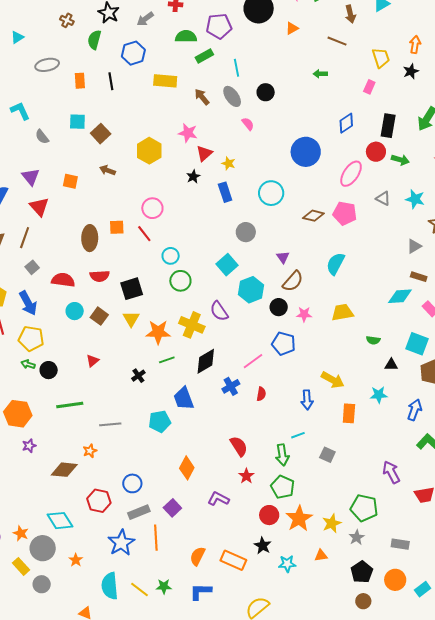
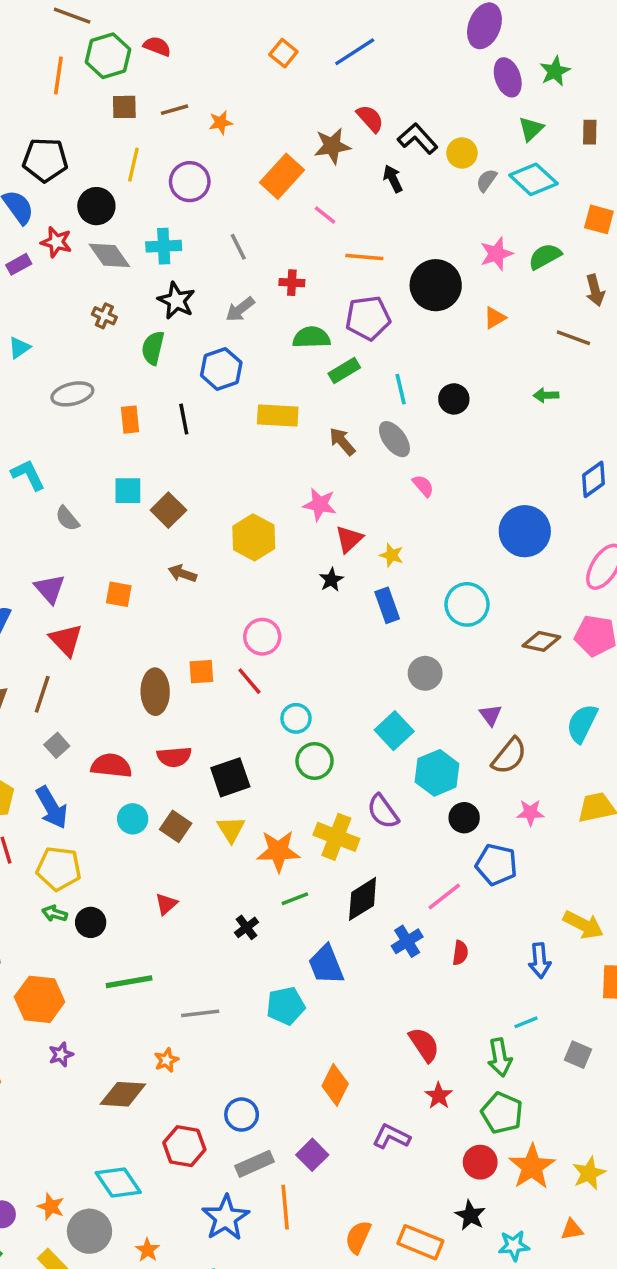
black circle: (266, 92) -> (454, 399), moved
black circle: (279, 307) -> (464, 818), moved

